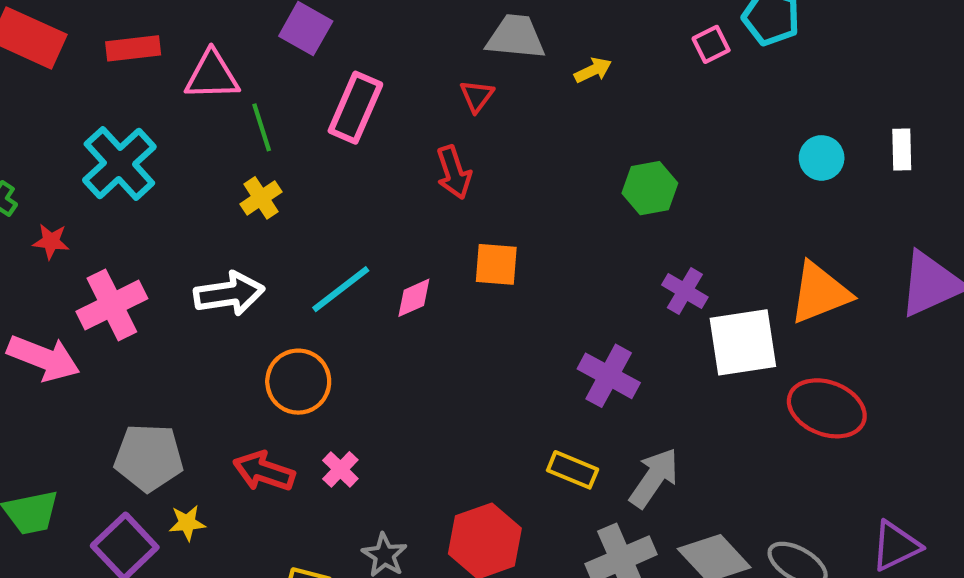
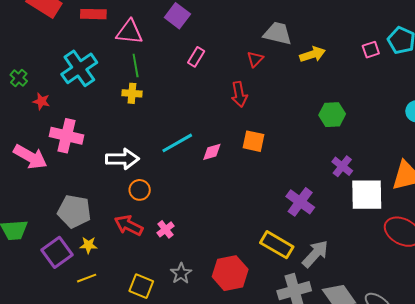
yellow arrow: (593, 70) -> (312, 54), size x1.4
pink rectangle: (355, 108) -> (196, 57), size x0.6
green line: (262, 127) -> (136, 65), moved
yellow cross: (261, 198) -> (132, 93), moved, turned 30
white arrow: (229, 294) -> (122, 159), moved
pink cross: (112, 305) -> (67, 136), turned 32
orange circle: (298, 382) -> (140, 190), moved, size x0.7
yellow rectangle: (573, 470) -> (277, 245), size x1.4

